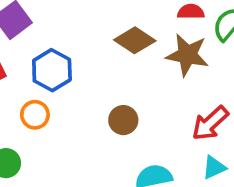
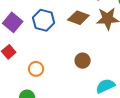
blue hexagon: (52, 70) -> (44, 20), moved

